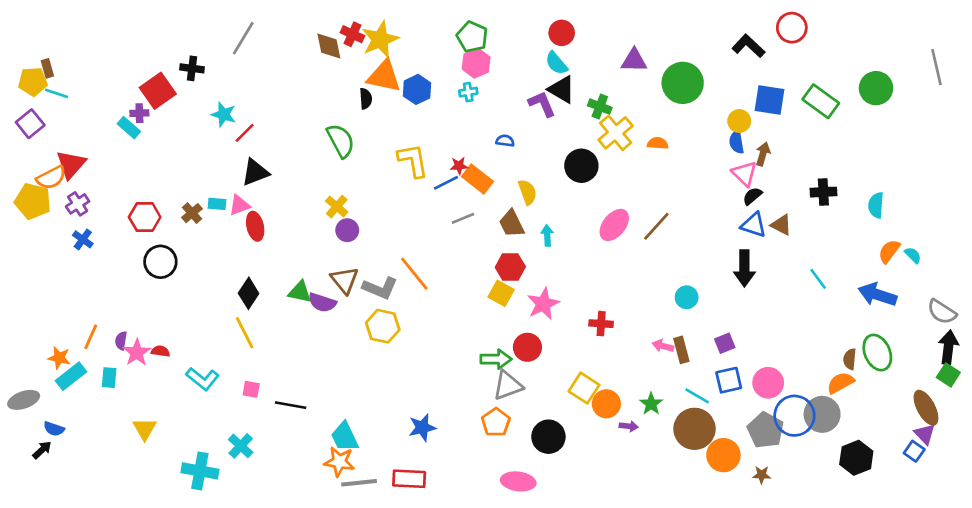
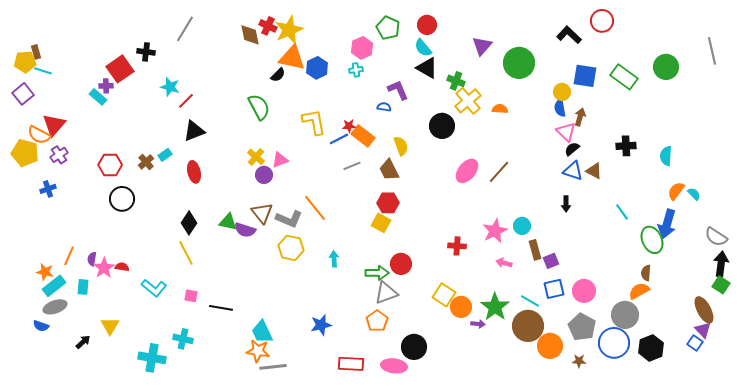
green pentagon: (472, 37) -> (388, 28), moved
purple triangle: (634, 61) -> (482, 46), turned -50
black semicircle: (366, 99) -> (278, 75), turned 49
purple L-shape: (542, 104) -> (398, 90), moved
orange semicircle: (51, 178) -> (39, 135), turned 55
cyan rectangle: (217, 204) -> (165, 155), turned -40
pink triangle: (239, 205) -> (280, 160), moved
cyan arrow: (547, 235) -> (334, 259), moved
blue cross: (83, 239) -> (48, 189), moved, turned 35
black arrow: (744, 268) -> (566, 204), size x0.6
blue arrow: (877, 295) -> (667, 224), turned -92
pink star: (543, 304) -> (495, 231), moved
brown rectangle: (681, 350) -> (535, 250), moved
green ellipse: (877, 353) -> (652, 240), moved
gray ellipse: (24, 400) -> (55, 307), moved
green star: (651, 404) -> (495, 307), size x1.6
blue circle: (794, 416) -> (614, 343), moved
black circle: (548, 437) -> (414, 347), moved
cyan cross: (241, 446) -> (183, 339), turned -30
black arrow: (42, 450) -> (83, 342), moved
red rectangle: (409, 479) -> (351, 364), moved

